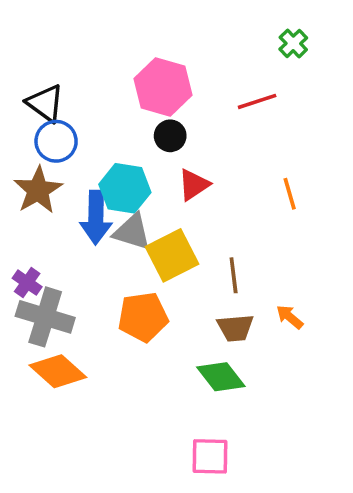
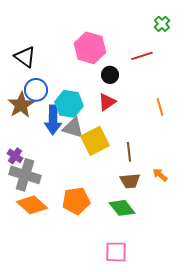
black circle: (170, 136) -> (110, 75), moved
blue circle: (56, 141) -> (36, 90), moved
orange pentagon: (143, 317) -> (76, 201), moved

